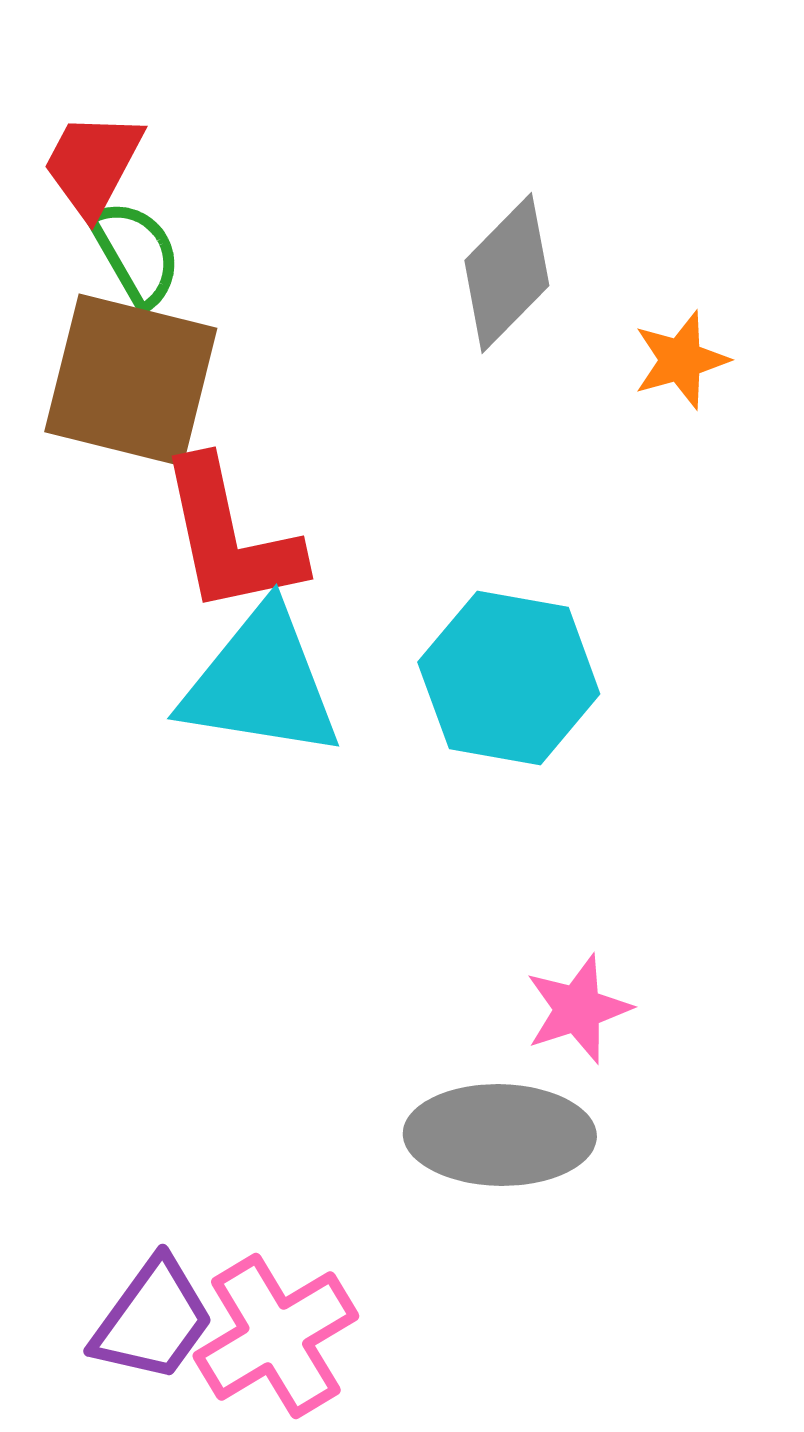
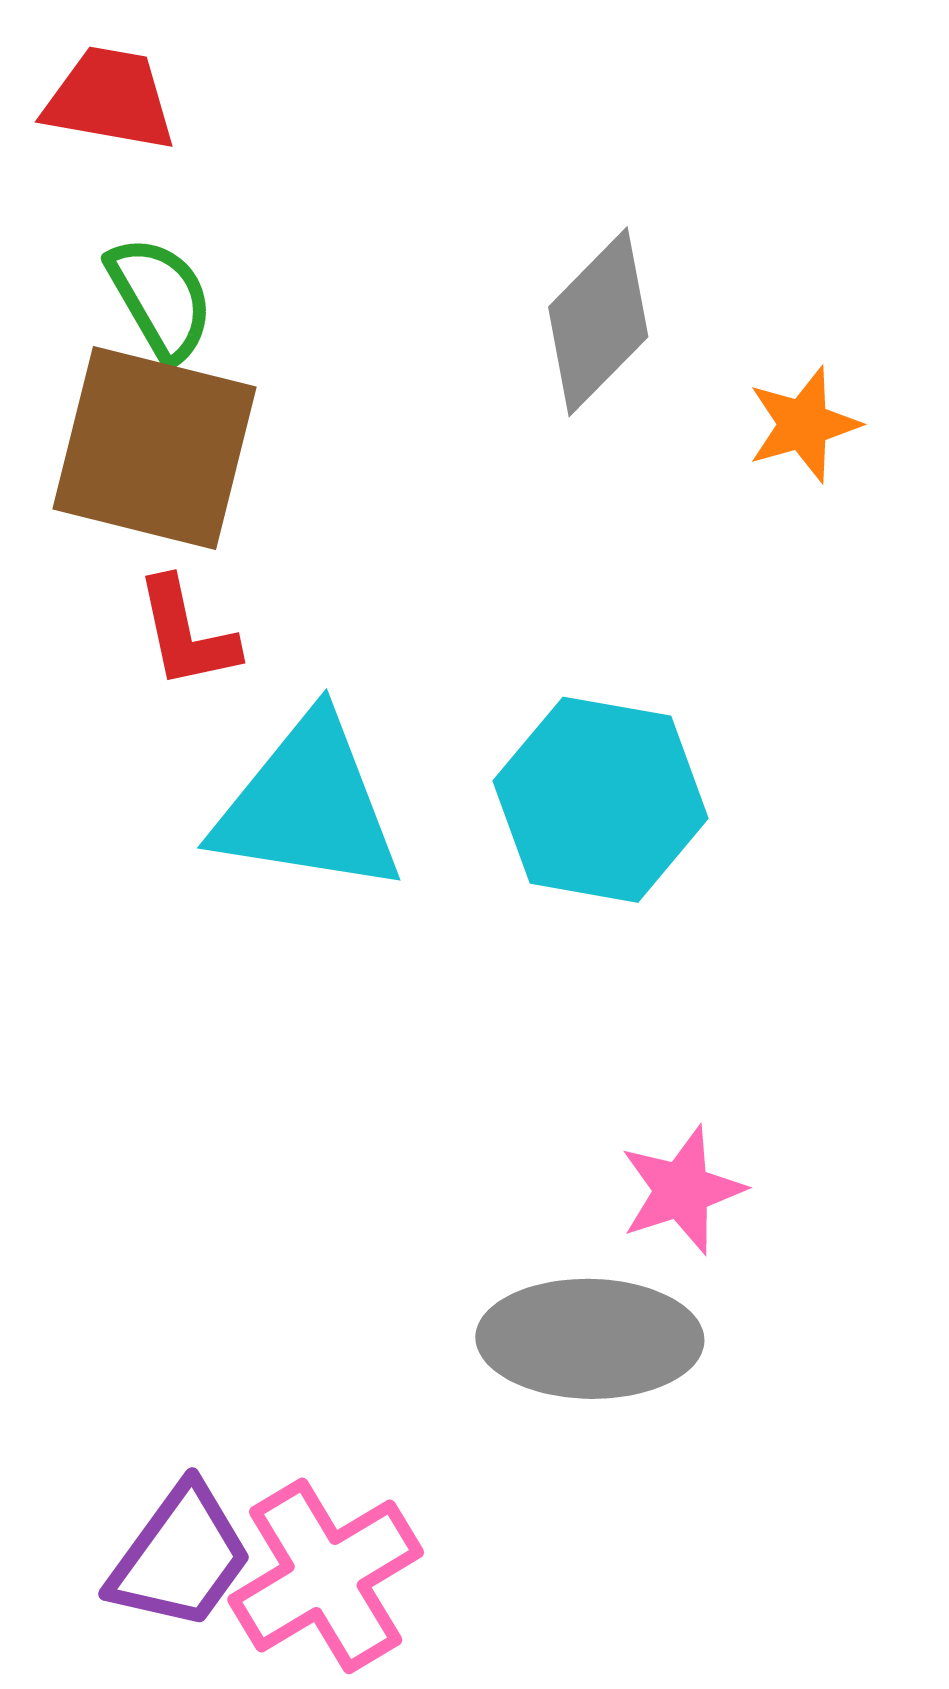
red trapezoid: (93, 164) -> (110, 99), moved, turned 72
red L-shape: (230, 537) -> (186, 633), moved, size x0.6

